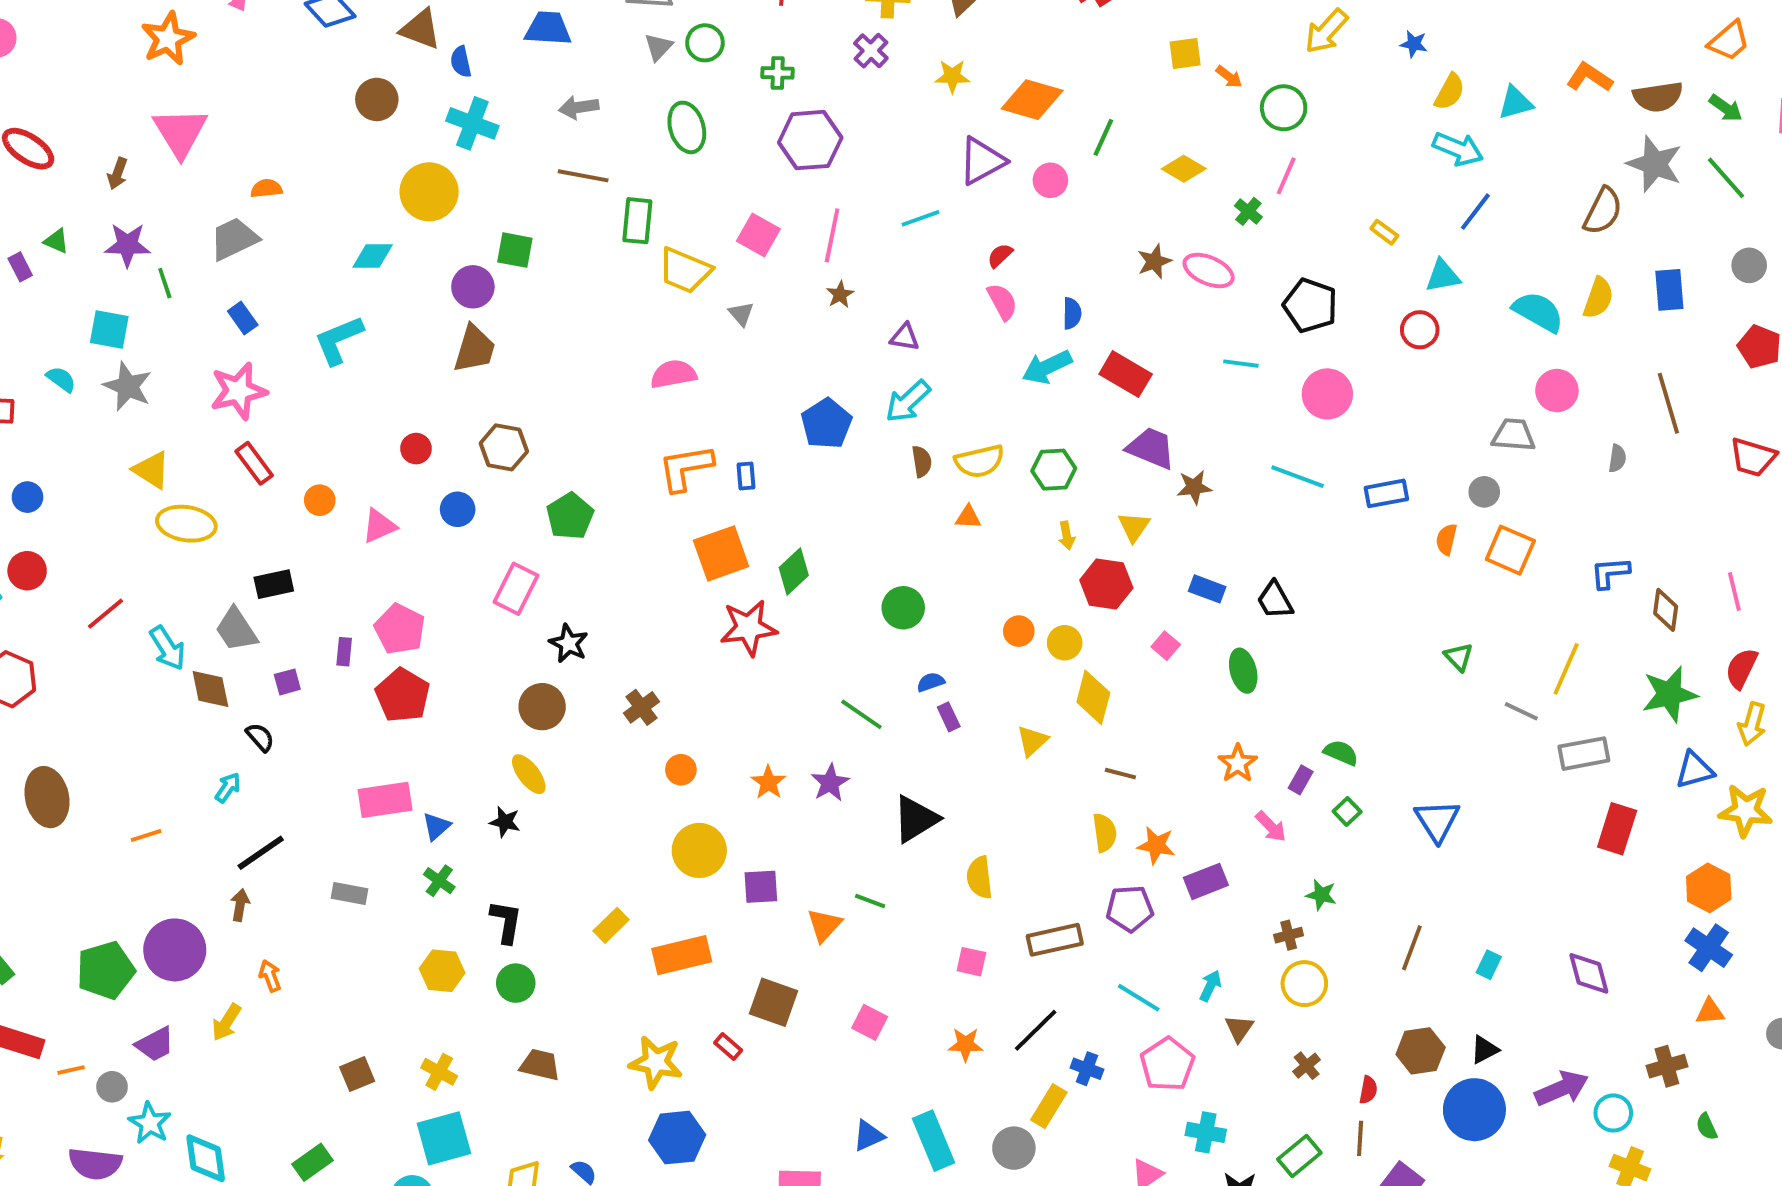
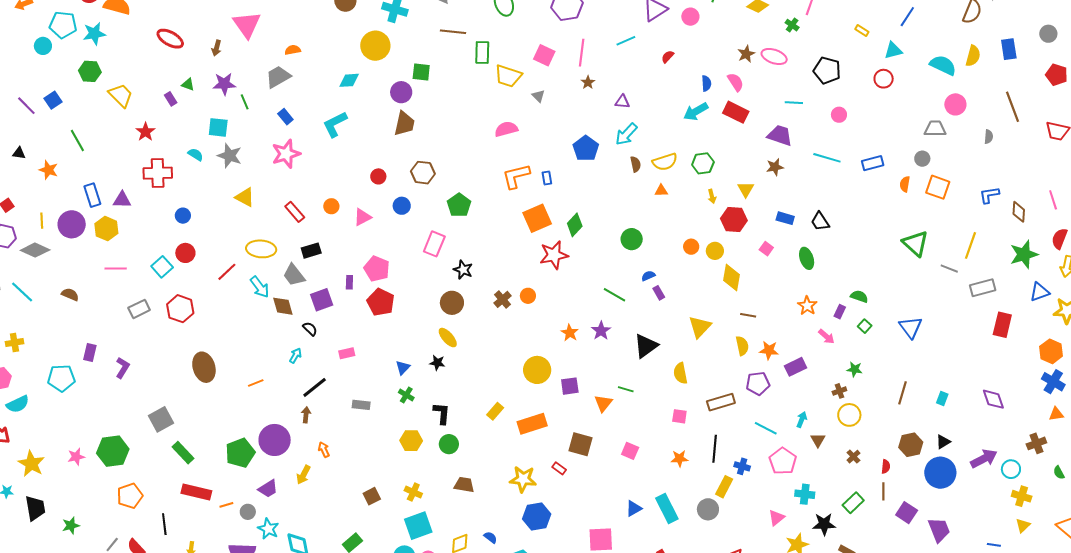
pink semicircle: (1002, 302) -> (736, 82), moved
pink circle: (1327, 394) -> (839, 115), size x0.6
purple trapezoid: (1151, 448) -> (780, 135), moved
red rectangle: (254, 463) -> (295, 212), moved
yellow ellipse: (186, 524) -> (261, 249), moved
green triangle: (1459, 657) -> (915, 243), size x1.8
purple square: (287, 682) -> (322, 300), size x1.6
yellow triangle: (1032, 741) -> (700, 327), moved, size x1.4
orange circle: (681, 770) -> (528, 296), moved
pink rectangle: (385, 800) -> (347, 353), moved, size x0.6
black line: (1036, 1030) -> (715, 449), turned -36

